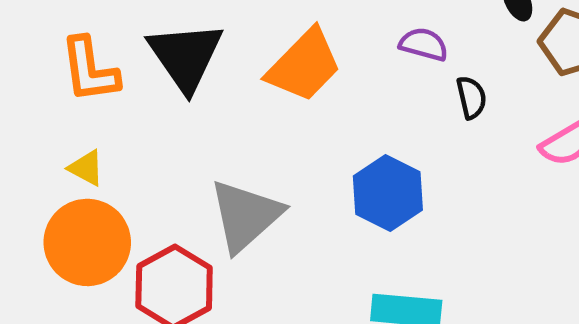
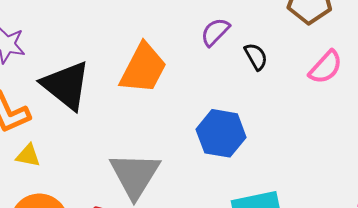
purple semicircle: (424, 44) -> (215, 32), turned -44
yellow triangle: (86, 168) -> (28, 155), moved

